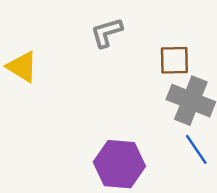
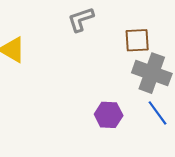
purple hexagon: (119, 164) -> (109, 115), moved, size x0.7

